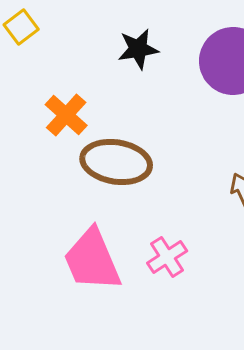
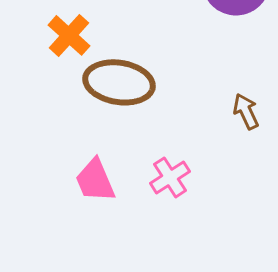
pink trapezoid: (92, 260) -> (95, 180), size x0.7

